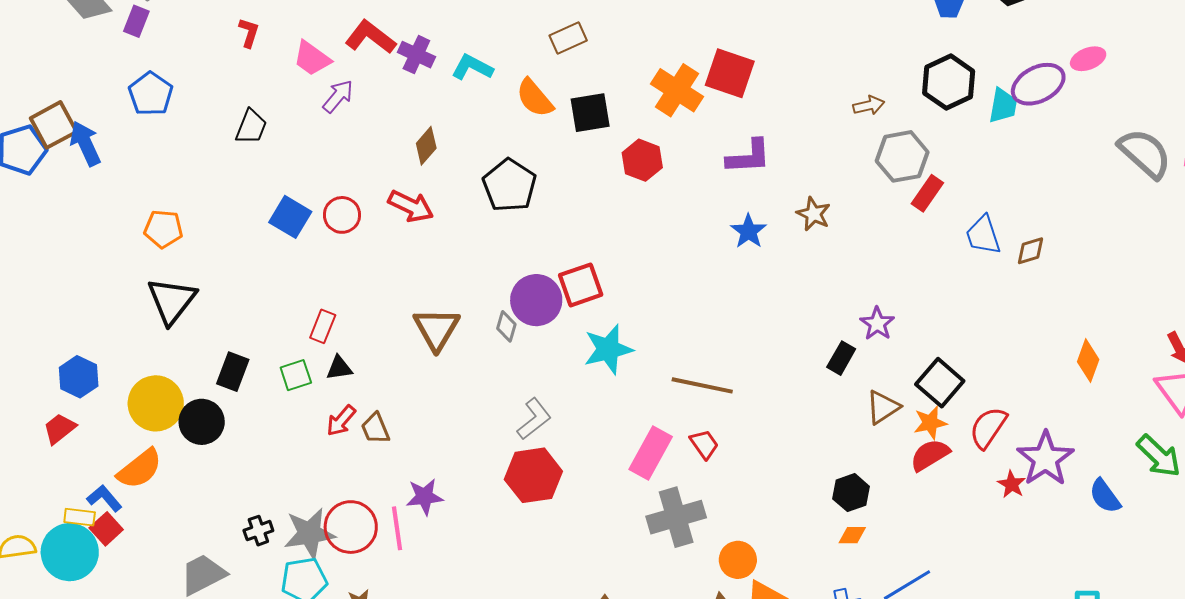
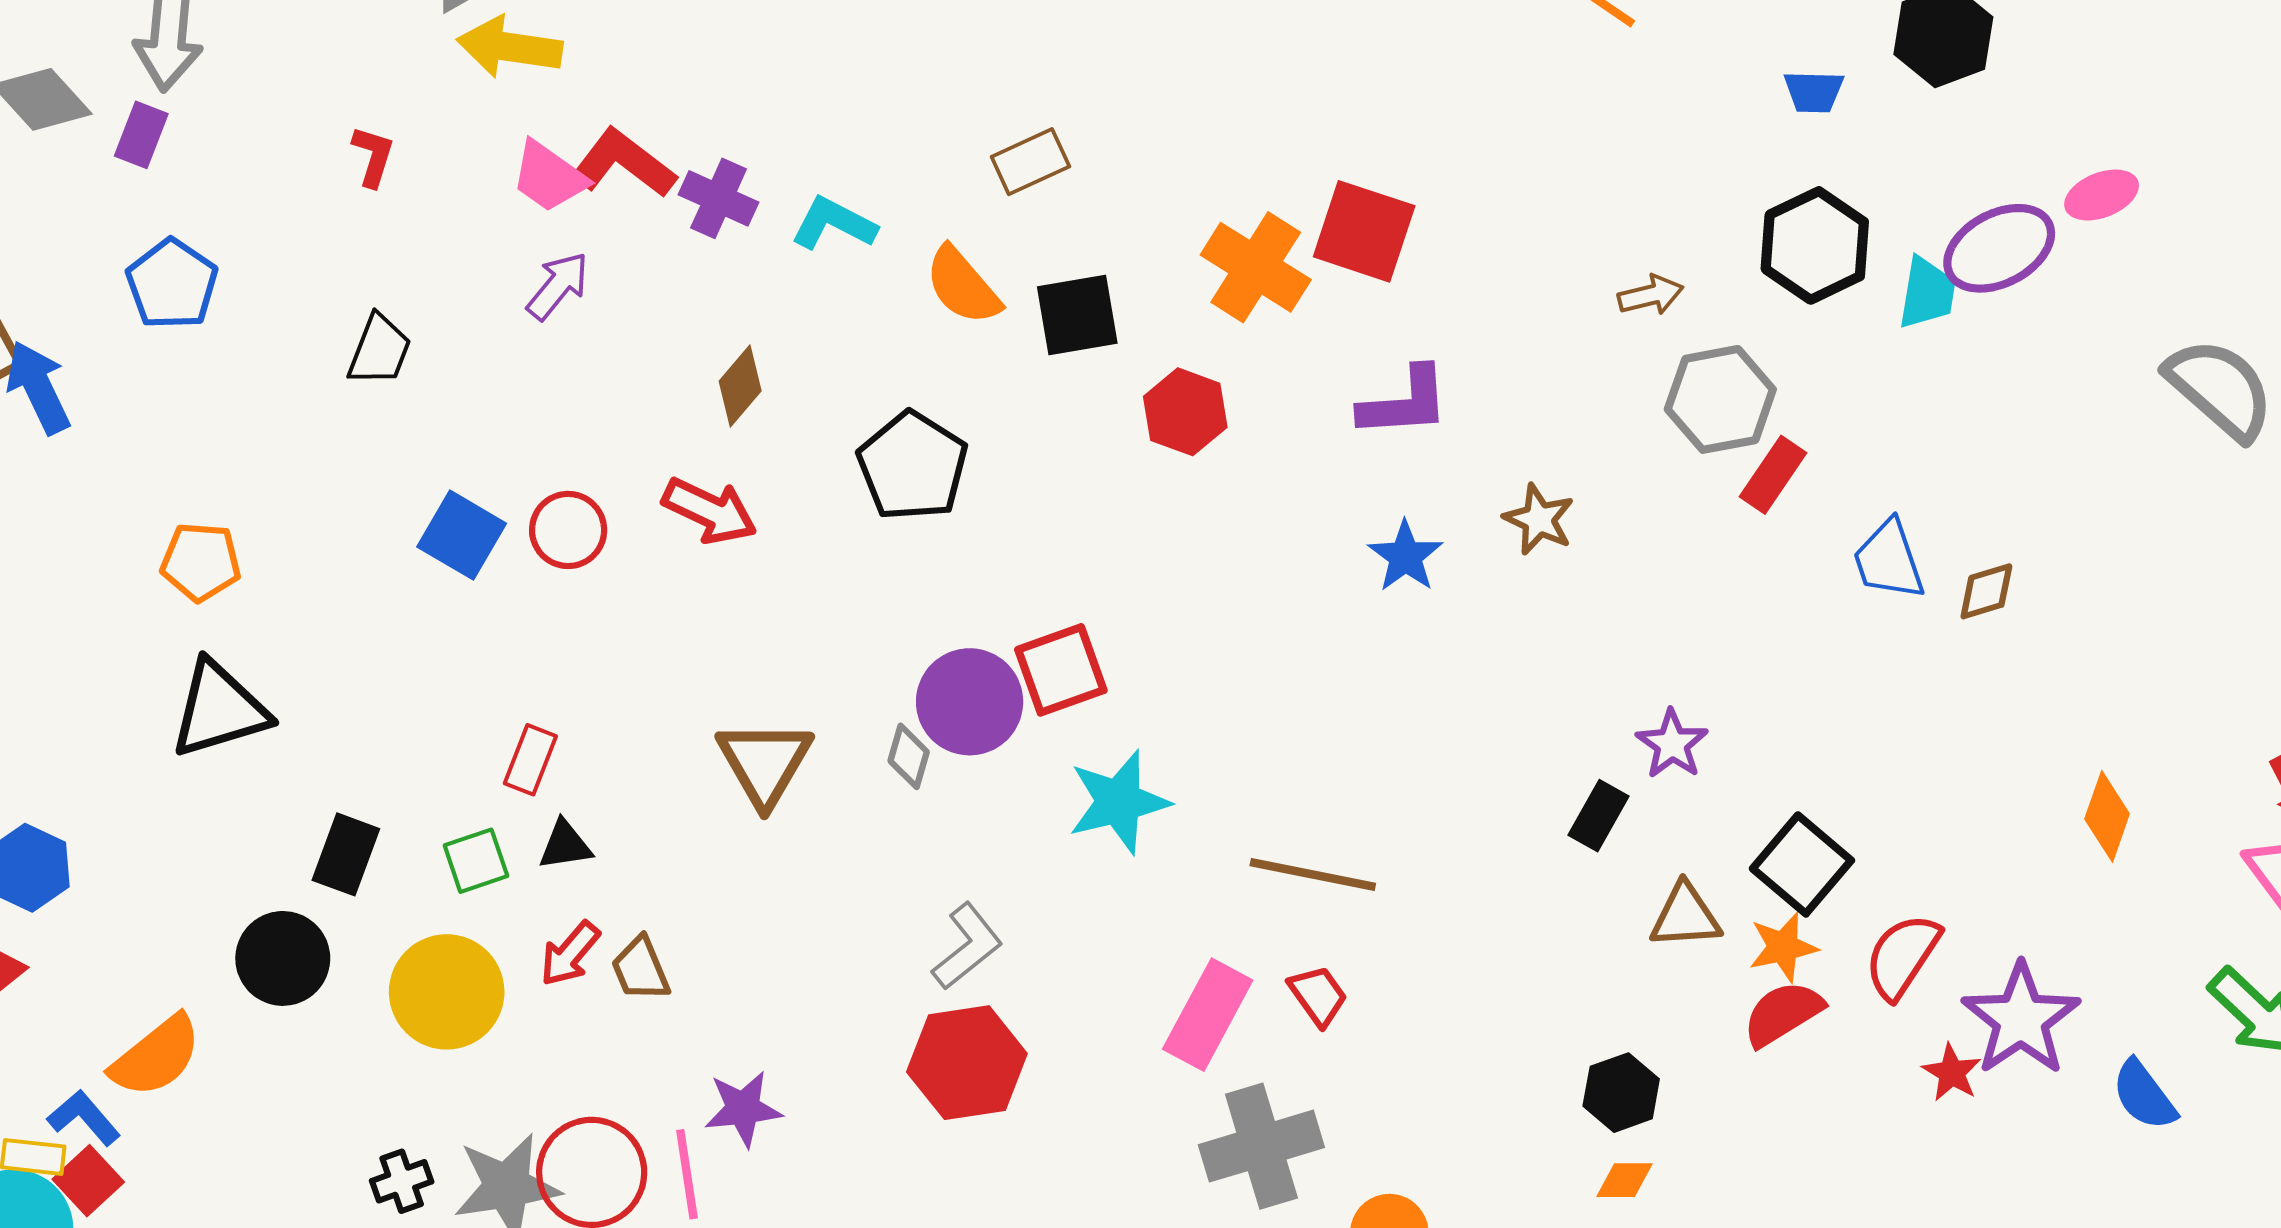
pink trapezoid: (312, 58) -> (549, 177), moved
black triangle: (172, 301) -> (219, 709), turned 36
yellow circle: (156, 403) -> (447, 992), moved
brown triangle: (883, 407) -> (1685, 916), turned 30

